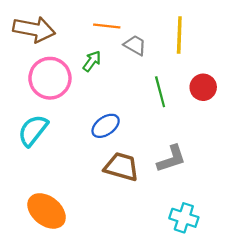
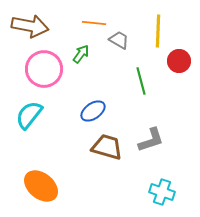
red circle: (203, 87) -> (179, 61), moved

